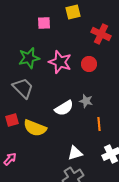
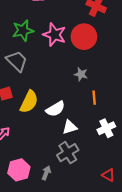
red circle: (89, 64) -> (84, 37), size x1.6
white semicircle: (64, 108) -> (55, 109), moved
yellow semicircle: (35, 128) -> (29, 102), turned -85

